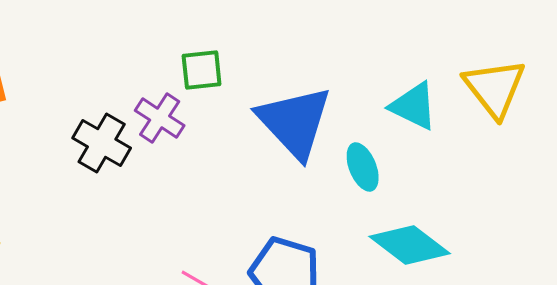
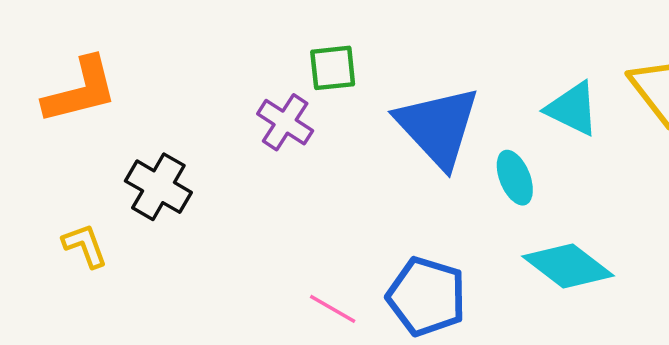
black cross: (102, 143) -> (158, 187), moved

